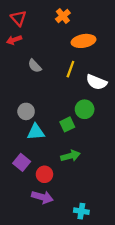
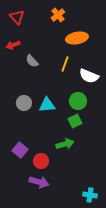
red arrow: (14, 40) -> (13, 45), moved
green square: (67, 124) -> (75, 121), moved
cyan triangle: (36, 132) -> (47, 105), moved
cyan cross: (81, 211) -> (90, 195), moved

